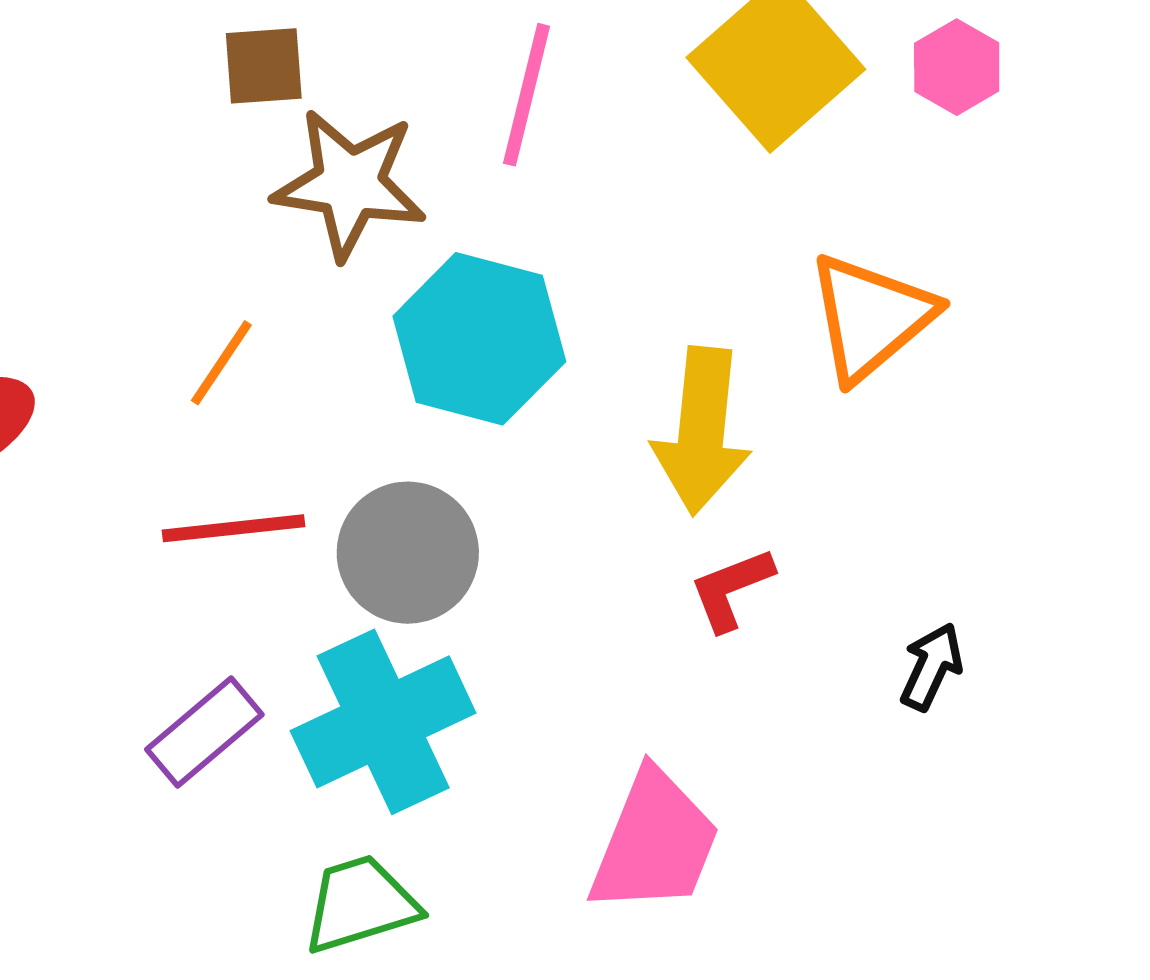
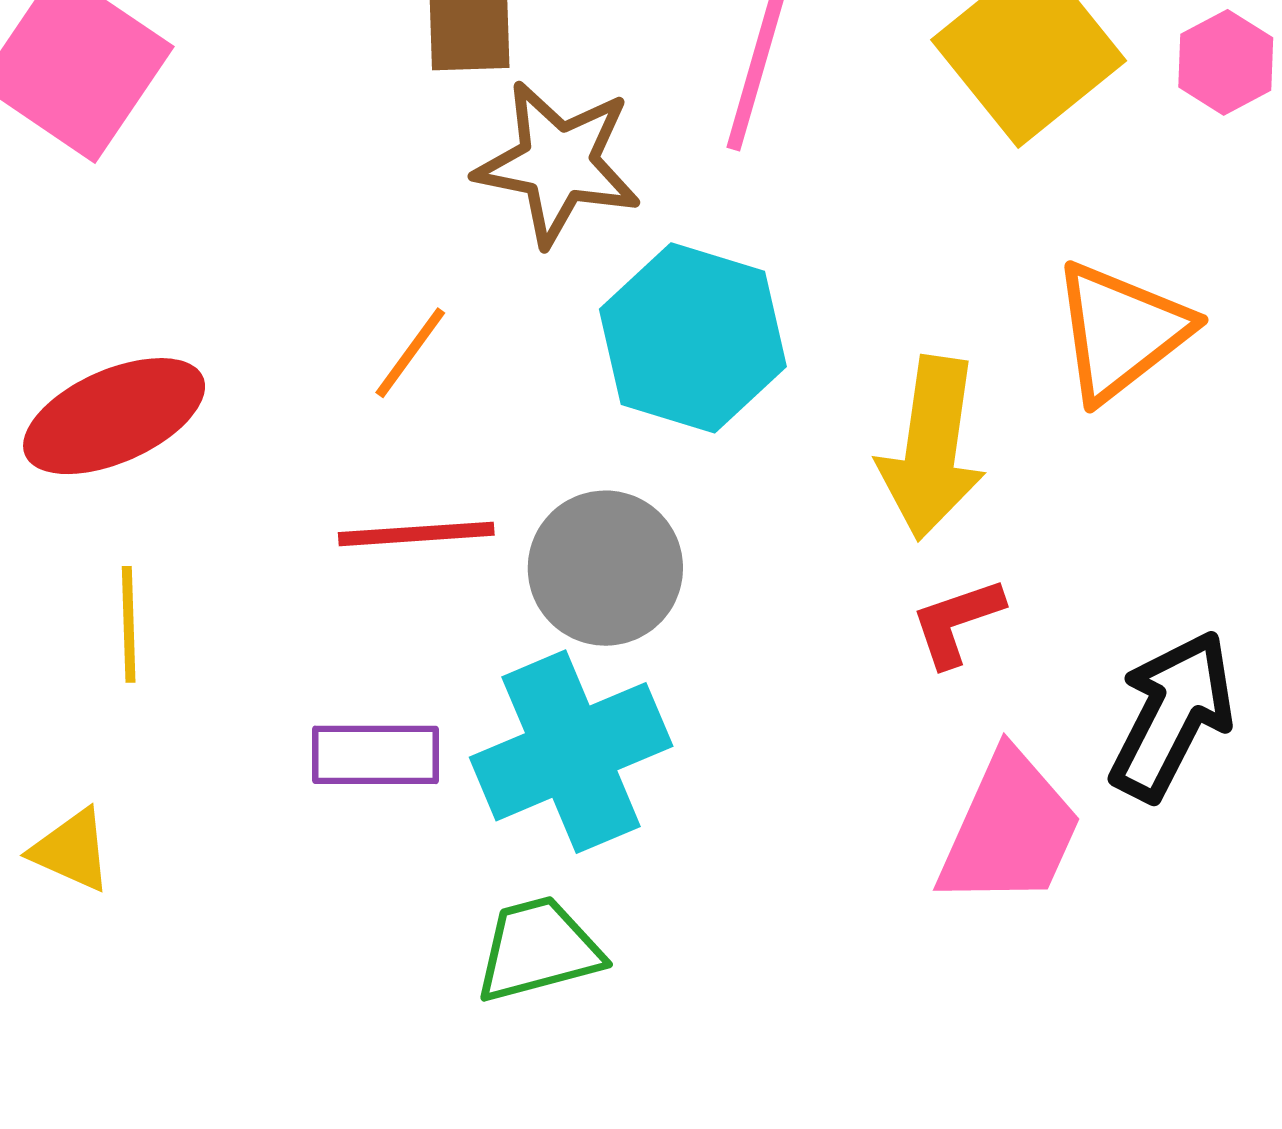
black arrow: (932, 667) -> (1172, 715), size x1.8
purple rectangle: (204, 732) -> (376, 755), turned 38
pink trapezoid: (655, 842) -> (1010, 830), moved

